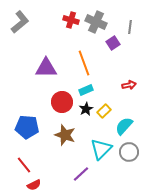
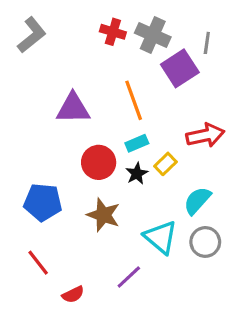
purple square: (113, 43) -> (180, 68), size x1.6
red arrow: (129, 85) -> (205, 135), size x1.6
yellow rectangle: (104, 111) -> (165, 164), moved
cyan triangle: (101, 149) -> (161, 237), turned -35
red semicircle: (34, 185) -> (73, 295), moved

